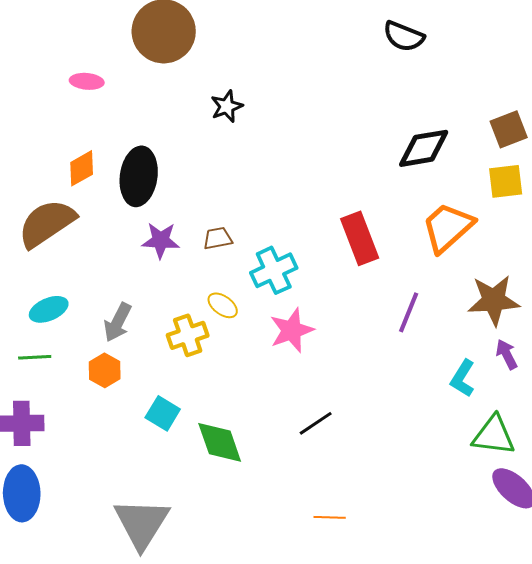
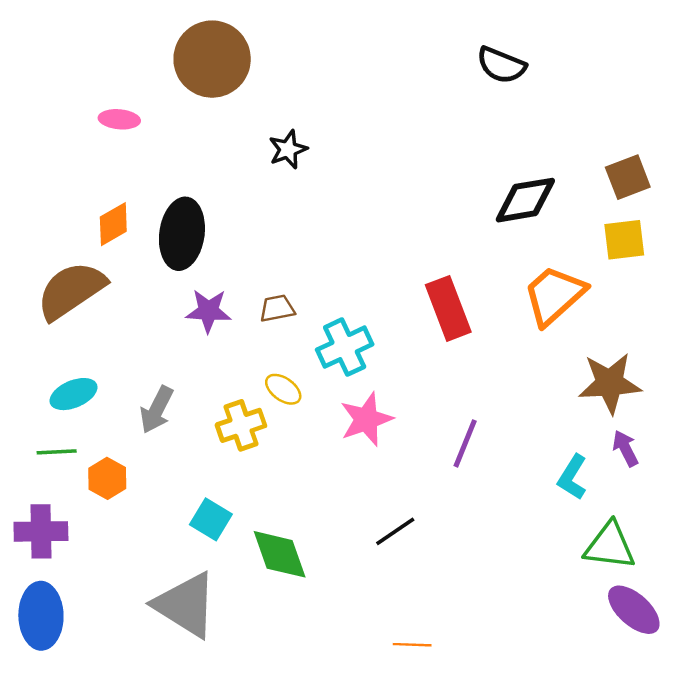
purple line: (409, 312) -> (465, 443), moved
orange hexagon: (105, 370) -> (107, 478), moved
gray triangle: (142, 523) -> (186, 605), moved, turned -30

